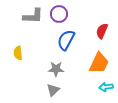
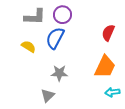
blue semicircle: (66, 40) -> (55, 38), moved
yellow semicircle: (18, 53) -> (29, 47), moved, turned 128
gray triangle: (53, 90) -> (48, 95), moved

